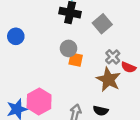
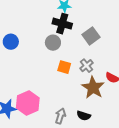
gray circle: (69, 48) -> (53, 43), moved
gray cross: (113, 57) -> (87, 66), moved

